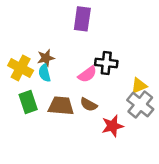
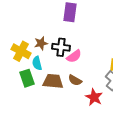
black cross: (106, 63) -> (61, 47), moved
cyan semicircle: (45, 73) -> (37, 63), moved
red star: (113, 126) -> (94, 97), turned -30

